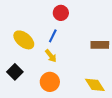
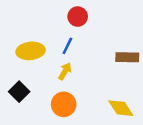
yellow ellipse: (24, 40) -> (31, 51), turned -45
yellow arrow: (51, 56) -> (65, 71), turned -112

